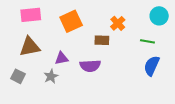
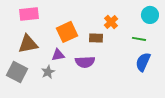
orange square: (71, 21) -> (67, 32), moved
gray square: (18, 76) -> (17, 72), size x1.5

